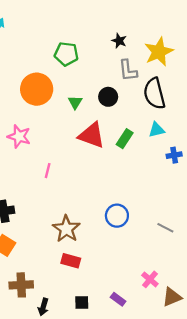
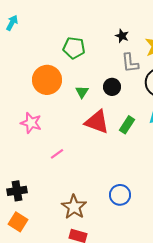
pink line: (48, 171) -> (57, 154), turned 40

